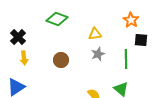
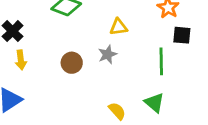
gray star: (98, 54) -> (108, 54), moved

